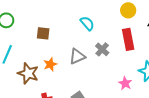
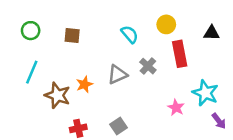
yellow circle: (128, 10) -> (166, 24), moved
brown square: (43, 33) -> (72, 35), moved

